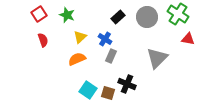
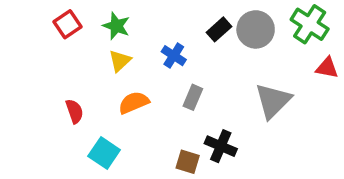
black rectangle: (118, 17) -> (219, 29), moved
yellow triangle: (80, 37) -> (120, 61), moved
blue cross: (105, 39) -> (174, 56), moved
red semicircle: (43, 40) -> (74, 111), moved
cyan square: (88, 90) -> (104, 153), moved

